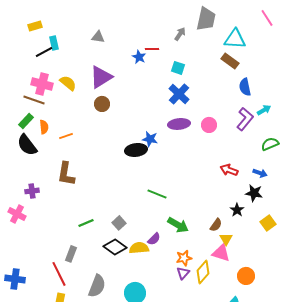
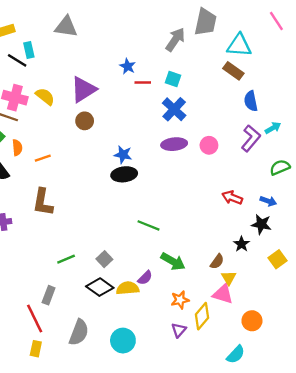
gray arrow: (180, 34) -> (175, 40), size x1.5
gray triangle: (98, 37) -> (66, 27), moved, size x1.5
red line: (152, 49) -> (143, 83), moved
black line: (44, 52) -> (17, 60), turned 60
blue star: (150, 139) -> (123, 155), moved
purple triangle: (183, 273) -> (179, 330), moved

